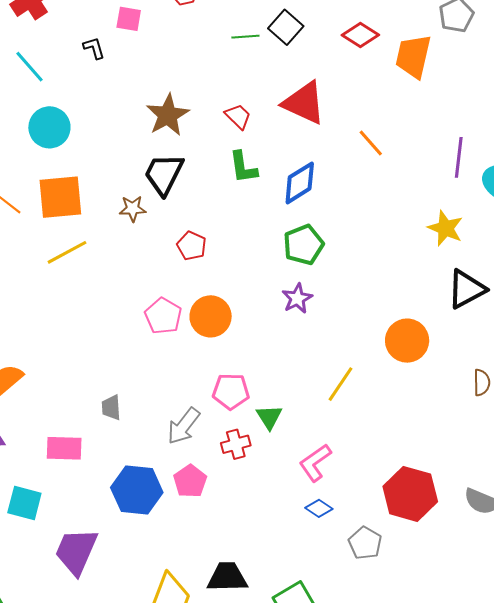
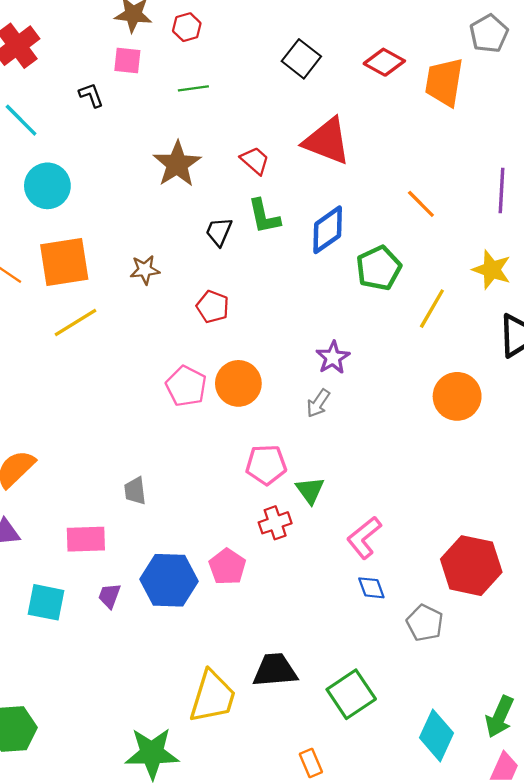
green line: (245, 37) -> (193, 88), moved
orange line: (371, 143) -> (421, 204), moved
black trapezoid: (164, 174) -> (219, 232), moved, size x0.6
green pentagon: (304, 245) -> (379, 268), moved
yellow line: (341, 384) -> (432, 309), moved
gray arrow: (184, 426) -> (318, 403), moved, size x0.7
blue diamond: (319, 508) -> (371, 588), turned 40
purple trapezoid: (76, 551) -> (109, 596), moved, size x0.5

